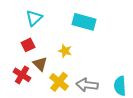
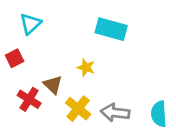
cyan triangle: (34, 18) -> (30, 24), moved
red square: (28, 45) -> (15, 58), moved

